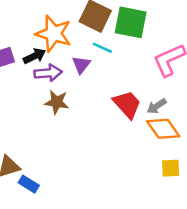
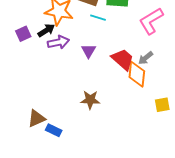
purple triangle: (81, 65) -> (89, 51), moved
brown star: (57, 102) -> (90, 100), moved
orange diamond: (163, 129) -> (137, 74), moved, turned 48

